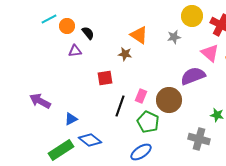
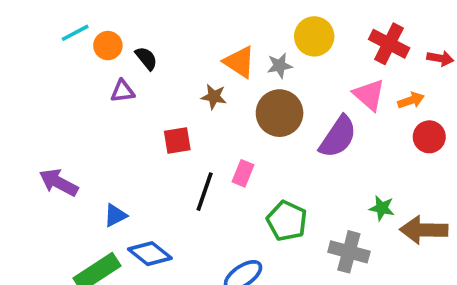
yellow circle: (192, 16) -> (314, 36), moved
gray star: (174, 37) -> (280, 66), moved
purple semicircle: (193, 76) -> (338, 137), turned 145
brown circle: (169, 100) -> (280, 113), moved
green pentagon: (148, 122) -> (287, 221), moved

